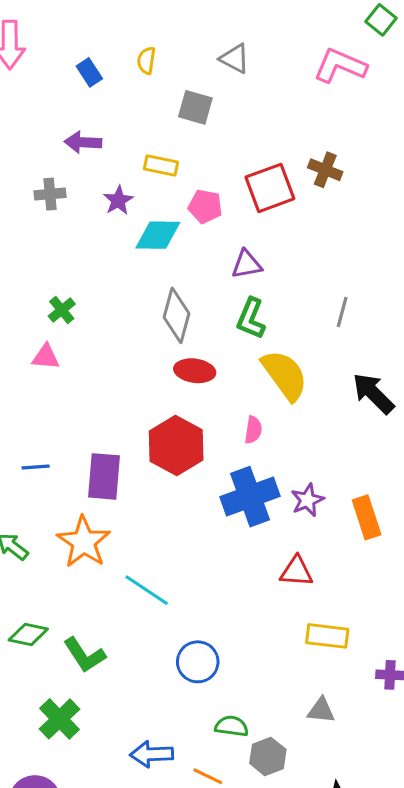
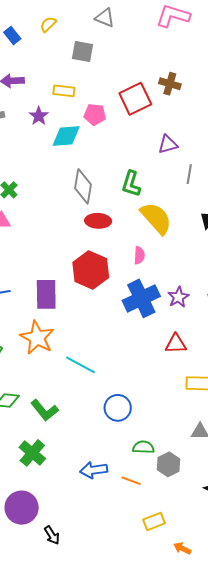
yellow semicircle: (146, 60) -> (48, 24), turned 42
purple triangle: (247, 264) -> (168, 144), moved

